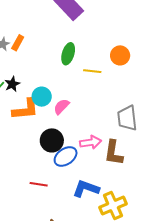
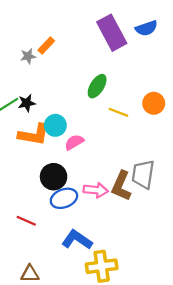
orange rectangle: (18, 43) -> (46, 45), moved
brown L-shape: (114, 153) -> (121, 186), moved

